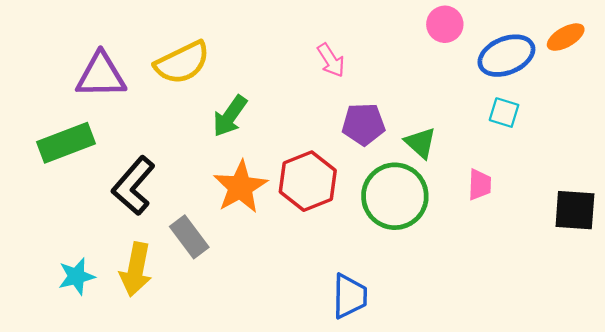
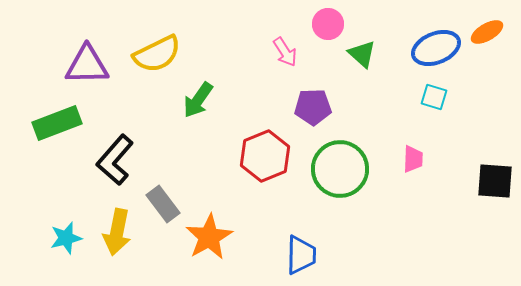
pink circle: (445, 24) -> (328, 24), moved
green triangle: (420, 143) -> (362, 54), moved
orange star: (240, 187) -> (209, 237), moved

